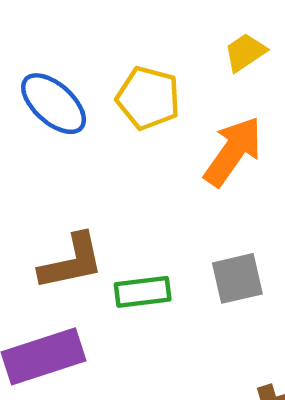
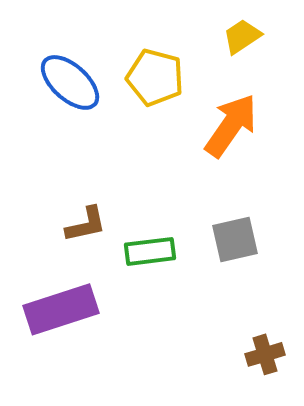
brown L-shape: (71, 262) -> (86, 224), size x0.7

